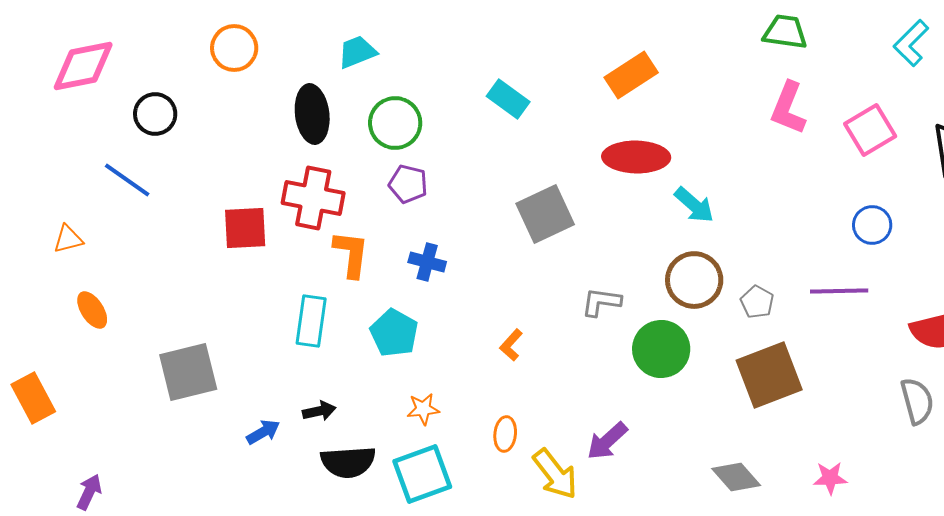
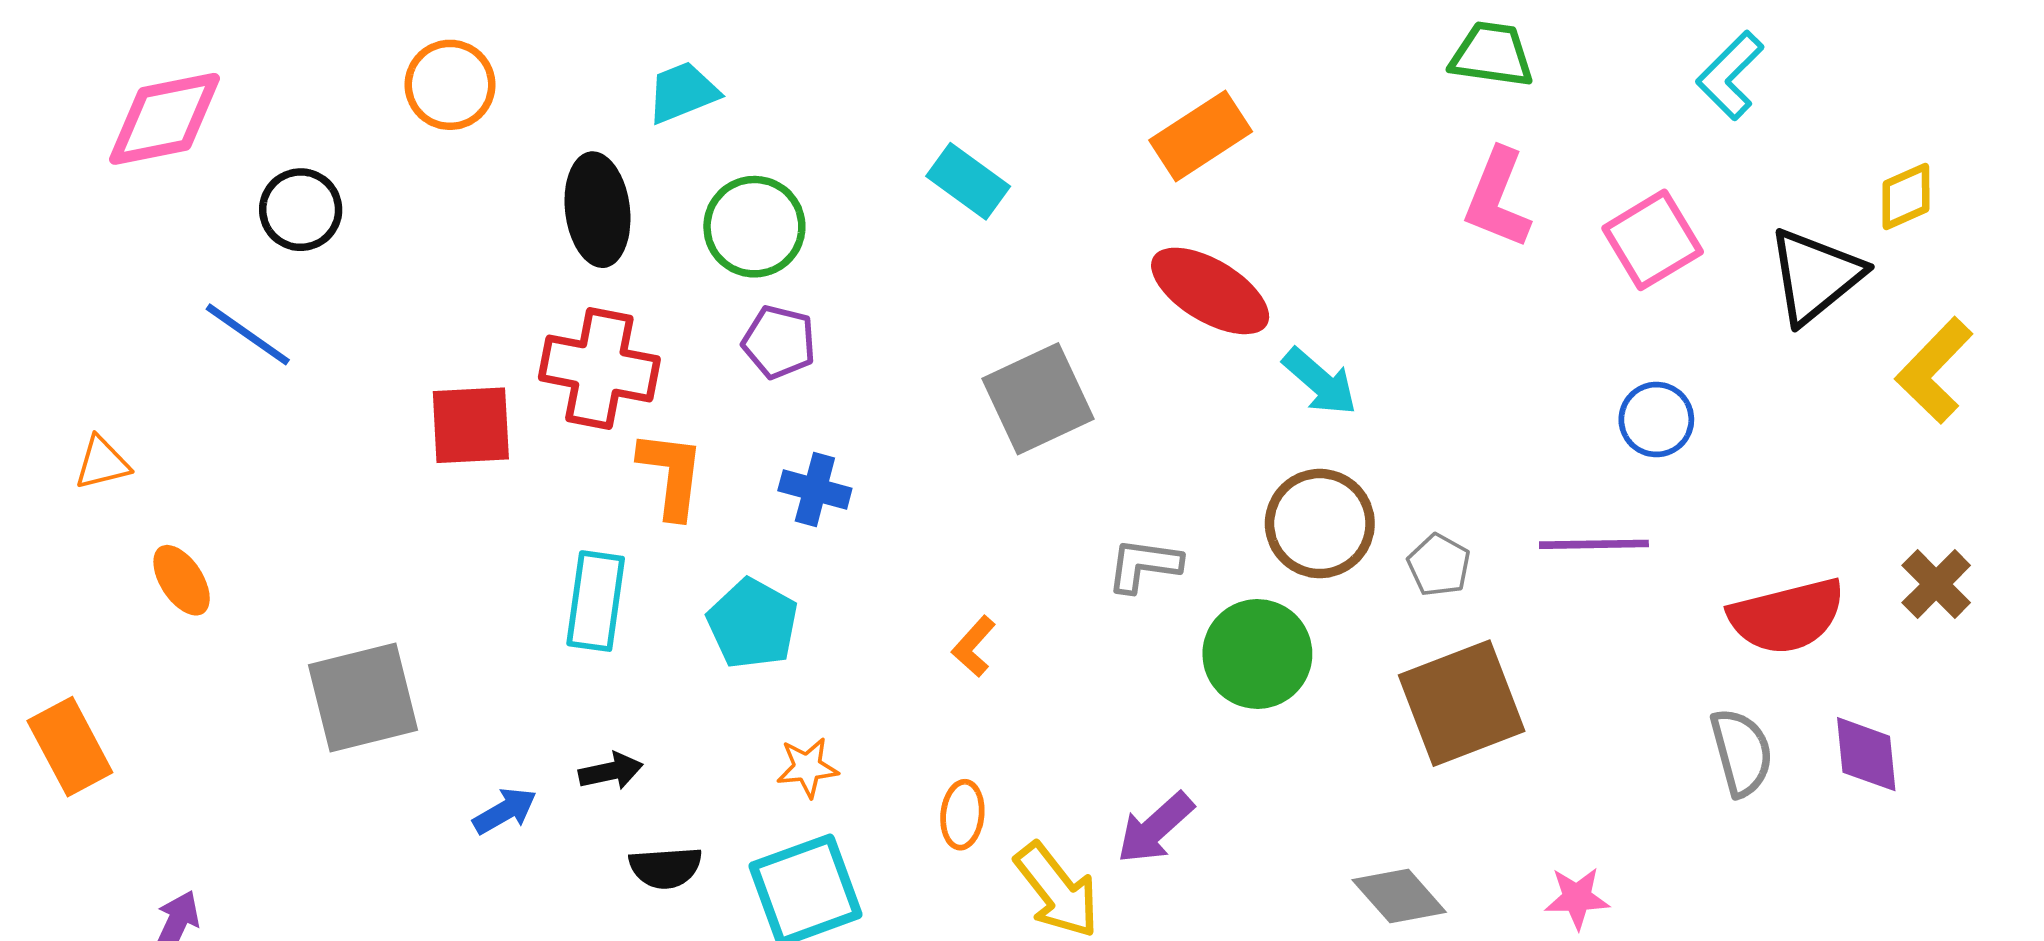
red ellipse: (636, 157) -> (1210, 291), turned 30
orange triangle: (68, 239) -> (102, 463), moved
black semicircle: (348, 462) -> (666, 868), size x0.7

